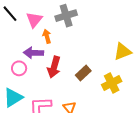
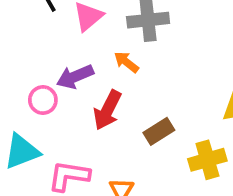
orange arrow: (47, 36) -> (126, 62), moved, turned -48
purple arrow: (33, 53) -> (75, 77), turned -36

